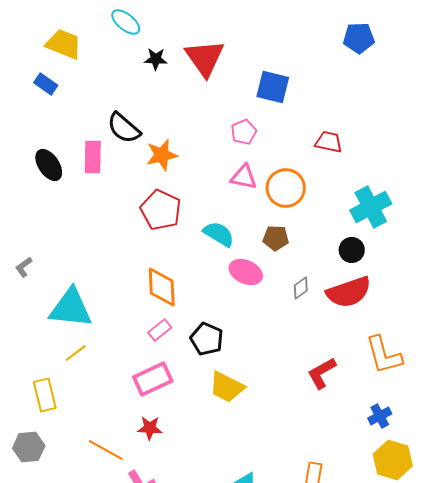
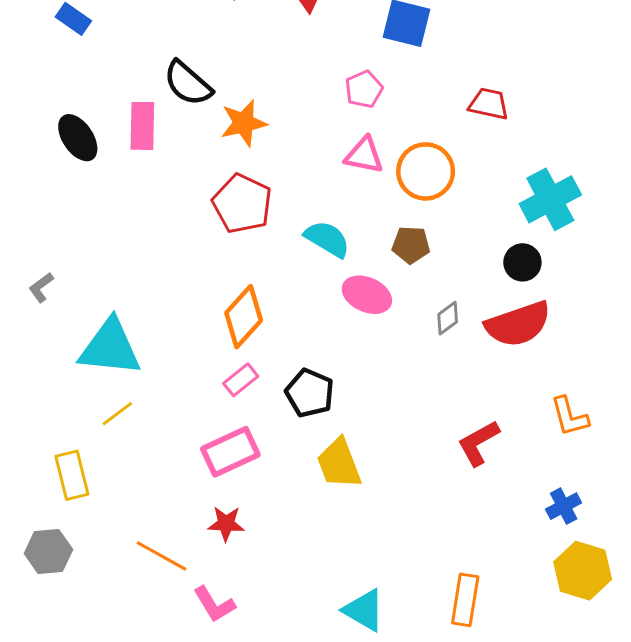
orange diamond: (162, 287) -> (244, 317), turned 45
orange L-shape: (384, 355) -> (569, 417), size x0.7
yellow trapezoid: (227, 387) -> (339, 463), turned 42

